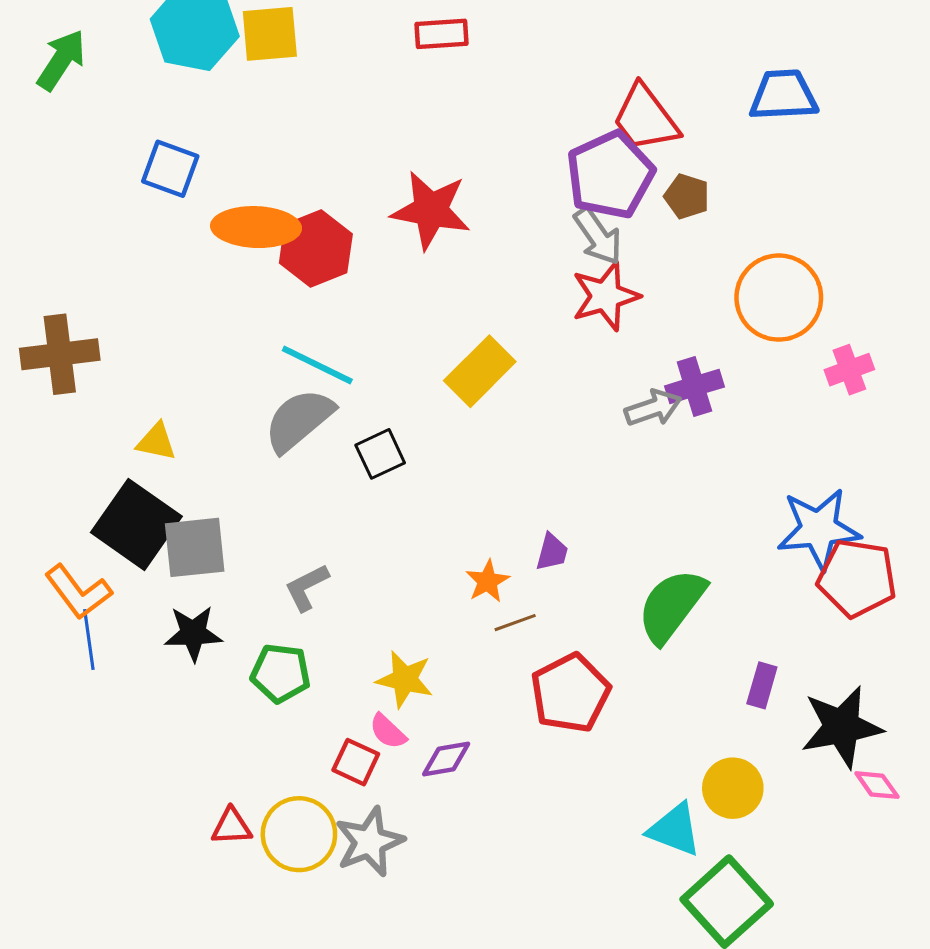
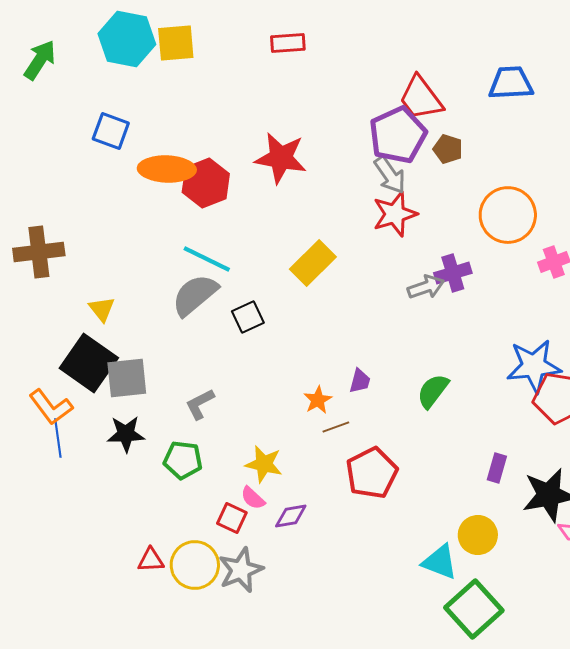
yellow triangle: (156, 442) -> (102, 309), turned 40
green semicircle: (671, 606) -> (433, 391), moved, size x0.7

